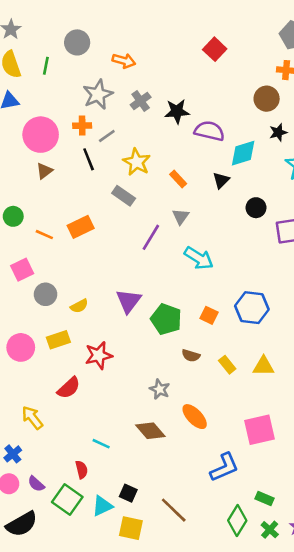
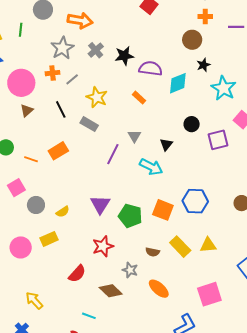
orange arrow: (124, 61) -> (80, 20), size x1.4
black line: (89, 159) -> (61, 109), moved
orange rectangle: (178, 179) -> (139, 98), moved
black triangle: (221, 180) -> (166, 144), moved
orange square: (209, 315) -> (163, 210), size x1.5
red star: (99, 355) -> (103, 246), moved
brown semicircle: (191, 356) -> (153, 252), moved
yellow rectangle: (227, 365) -> (180, 247), size x1.5
red semicircle: (69, 388) -> (77, 274), moved
brown diamond: (150, 431) -> (111, 291), moved

